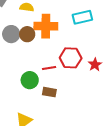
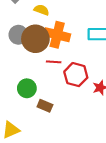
brown circle: (27, 34) -> (35, 39), size x1.6
red line: (49, 68) -> (54, 62), moved

